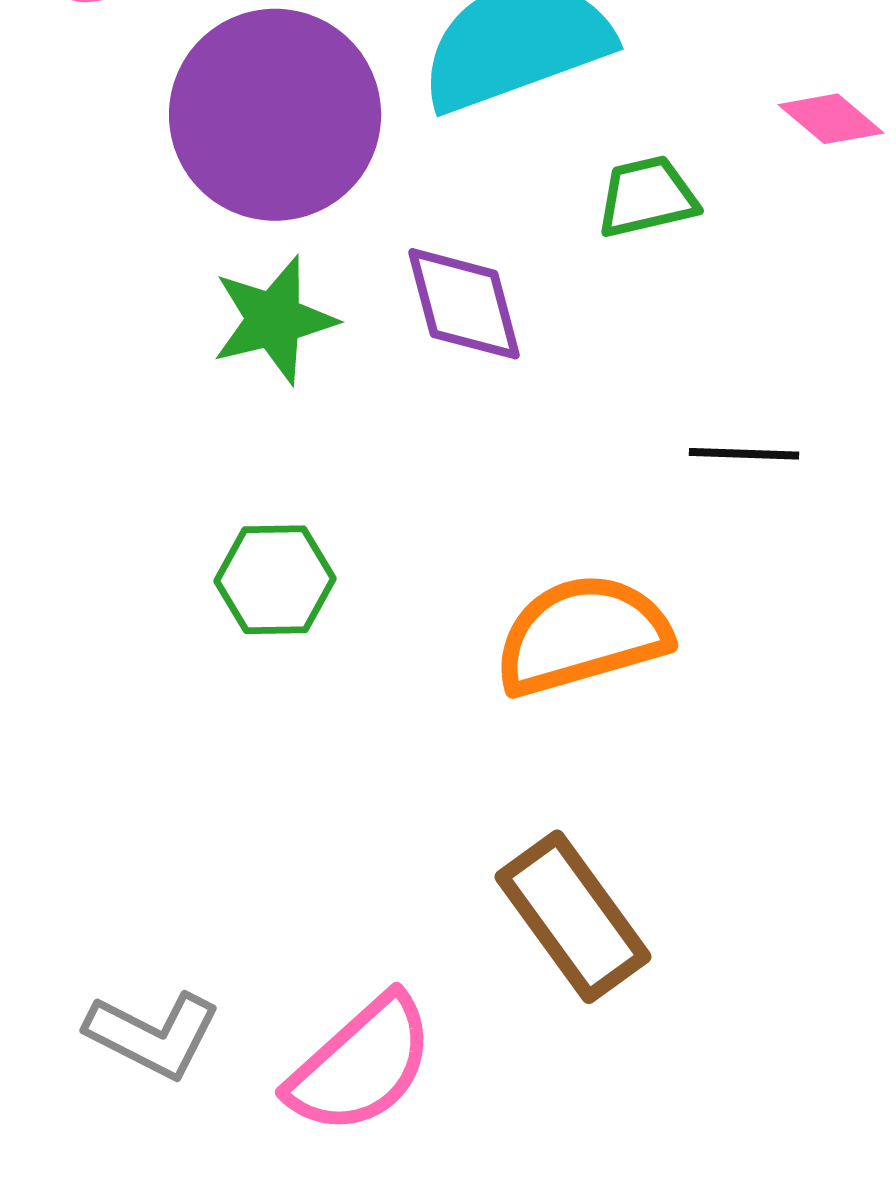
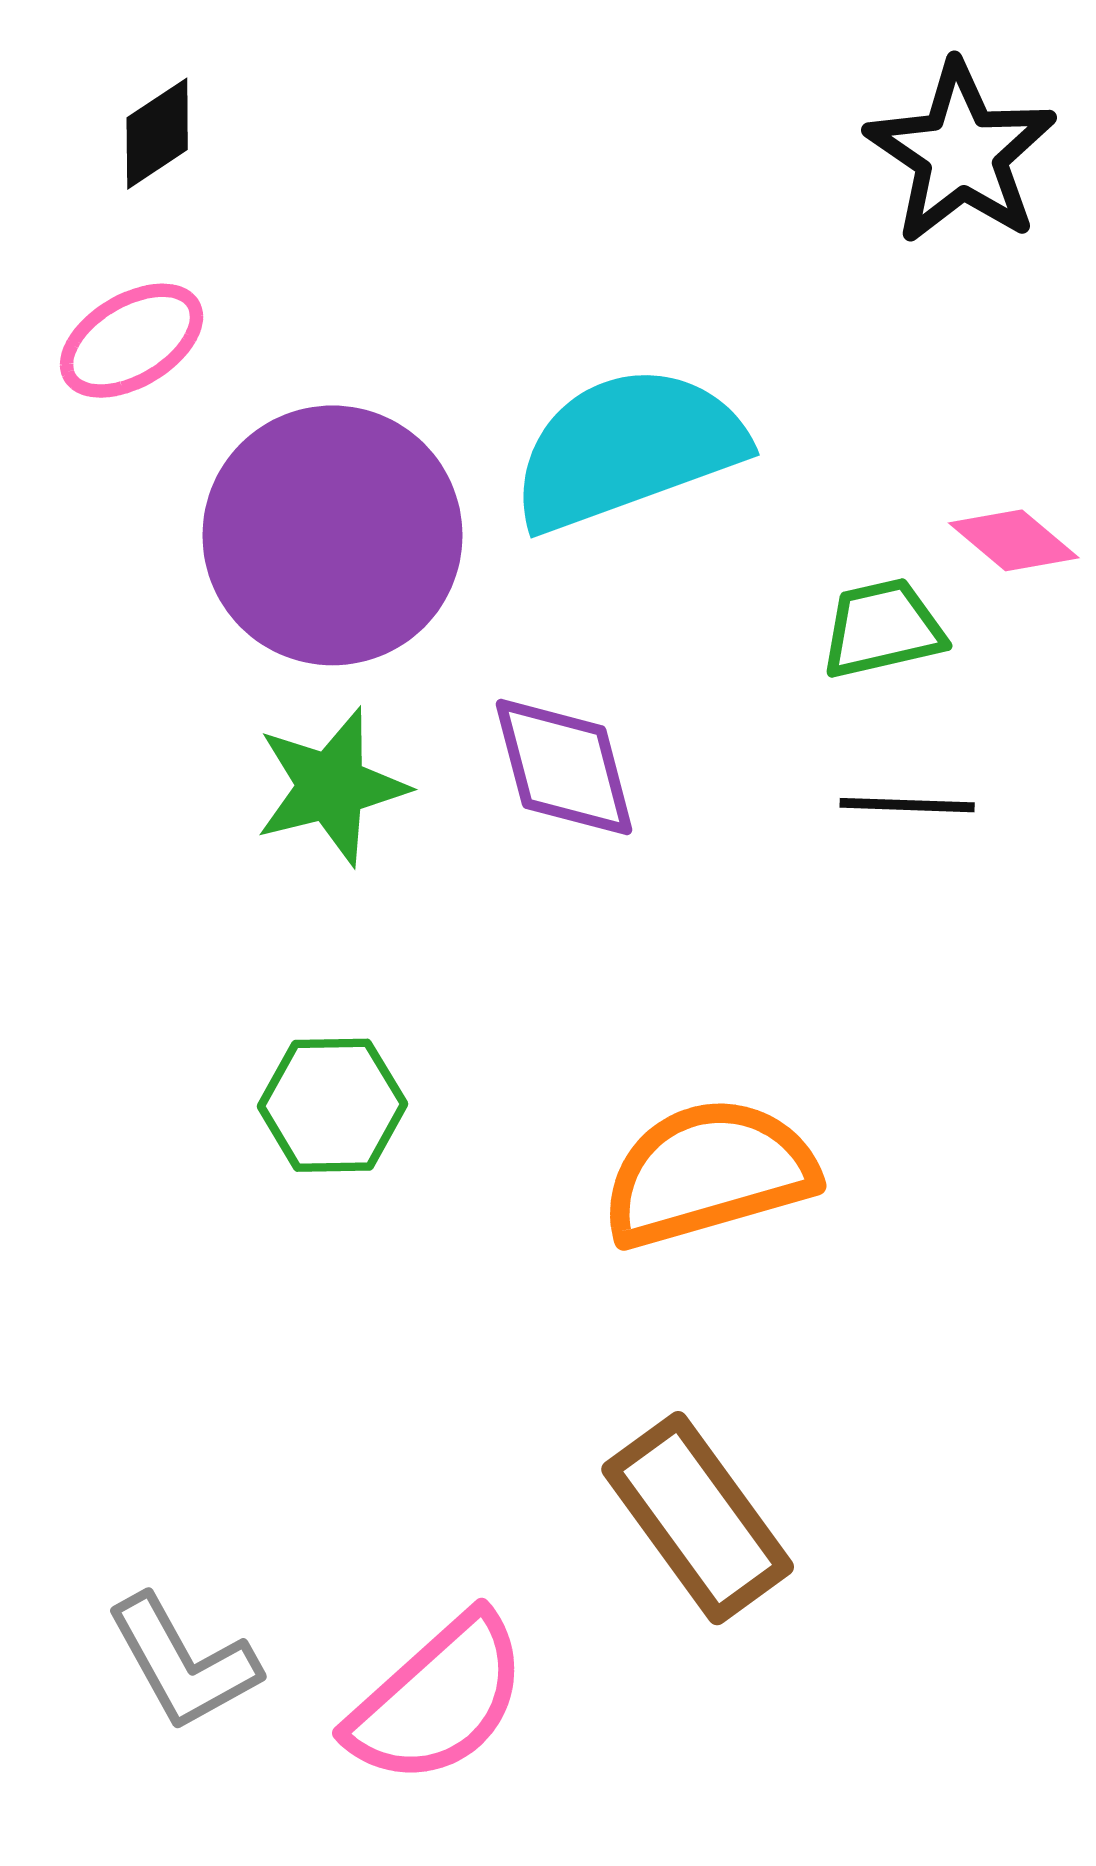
green trapezoid: (647, 197) -> (883, 629), moved
black line: (744, 454) -> (907, 805), moved
gray L-shape: (153, 1035) -> (183, 1663), turned 34

